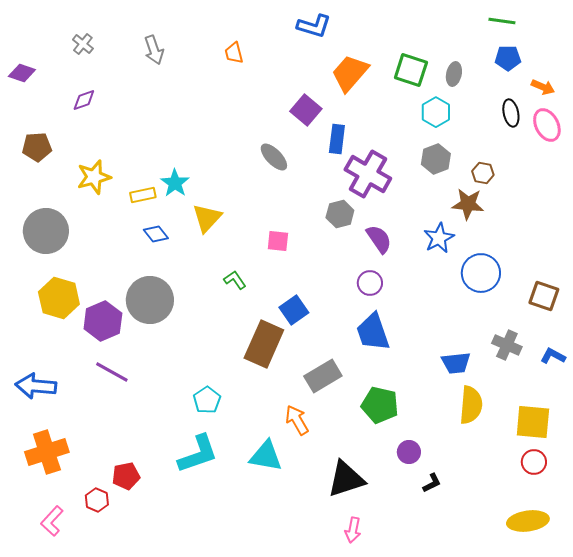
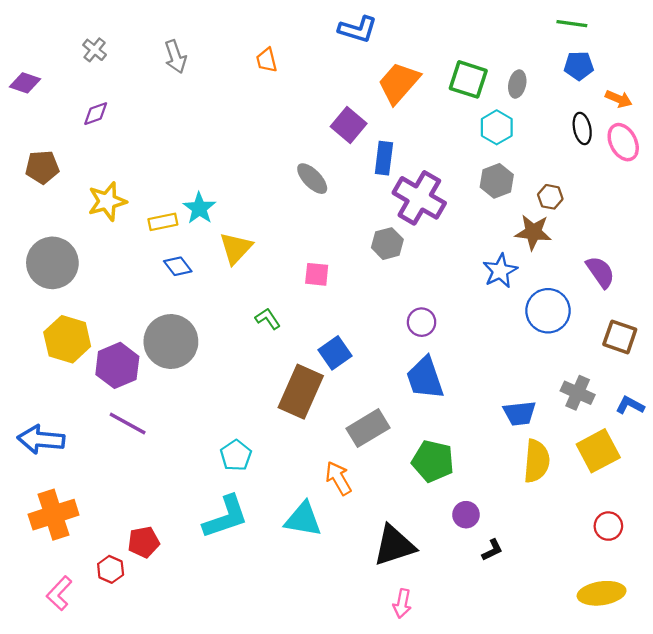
purple semicircle: (379, 239) -> (600, 272), moved
yellow square: (533, 422) -> (598, 451), moved, turned -33

